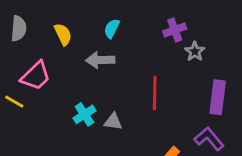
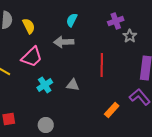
yellow semicircle: (63, 34) -> (29, 26), moved
pink trapezoid: (36, 76) -> (32, 57), moved
cyan cross: (84, 114) -> (45, 85), moved

